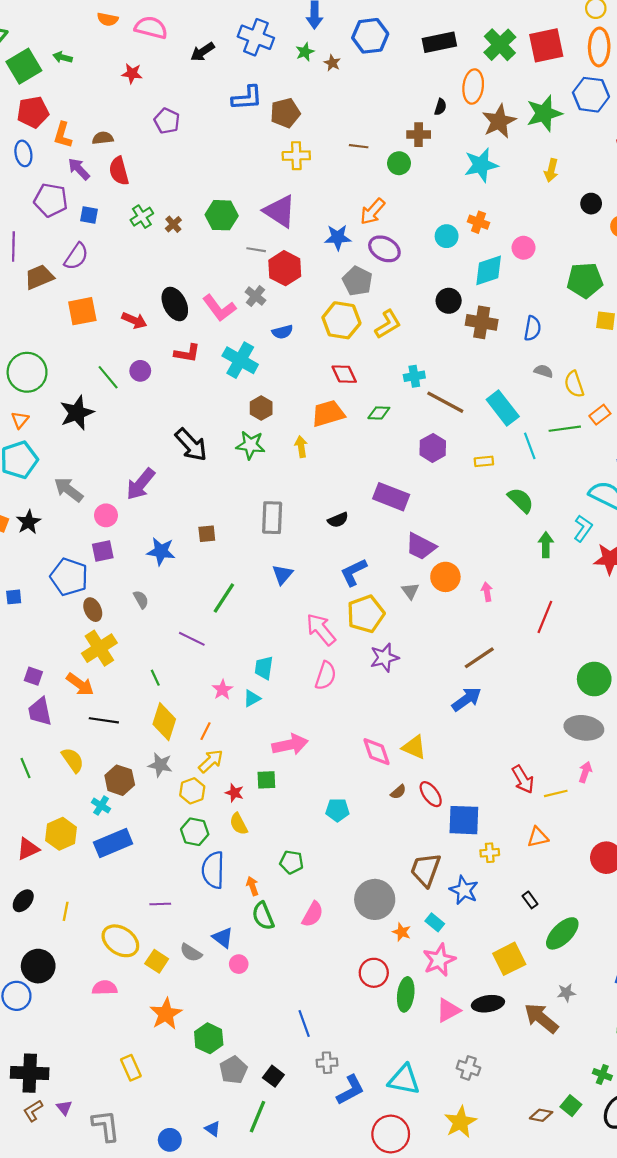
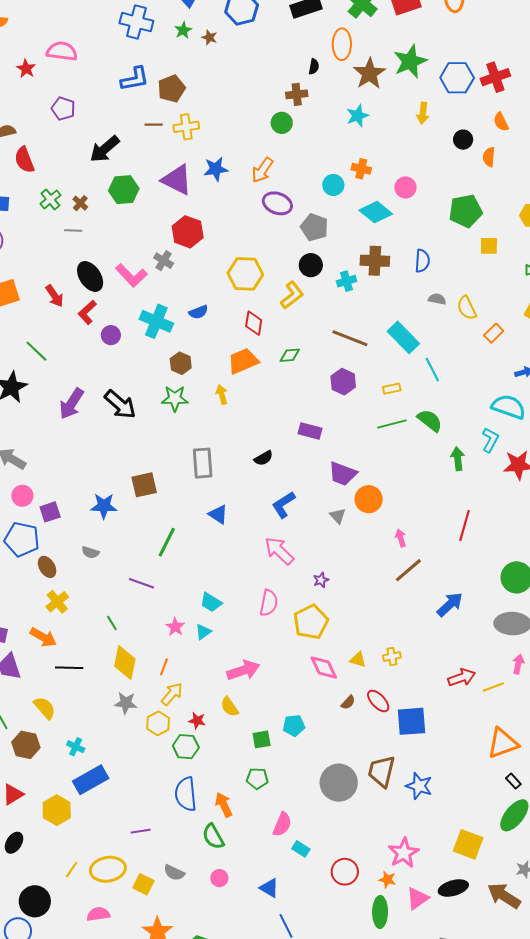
pink semicircle: (151, 28) -> (62, 51), moved
black arrow: (202, 52) -> (105, 149), moved, size x1.4
red star: (132, 73) -> (26, 69), turned 30
blue hexagon: (591, 95) -> (457, 78), moved
brown line: (359, 146) -> (154, 125), moved
cyan star: (481, 165) -> (357, 116), size x0.7
blue star: (338, 237) -> (216, 169), moved
gray line: (256, 250) -> (73, 230), moved
cyan diamond: (489, 270) -> (376, 212), turned 64
gray pentagon: (357, 281) -> (314, 227), moved
black circle: (449, 301) -> (311, 265), moved
red arrow: (134, 320) -> (55, 296), turned 40
yellow L-shape: (388, 324) -> (292, 295), moved
blue semicircle: (282, 332) -> (198, 312), moved
red L-shape: (187, 353) -> (87, 312), moved, turned 135
purple circle: (140, 371) -> (111, 335), moved
red diamond: (344, 374) -> (254, 323), turned 40
cyan cross: (414, 376) -> (347, 281), moved
green line: (565, 429) -> (392, 424), moved
purple arrow: (141, 484) -> (71, 404), moved
purple rectangle: (391, 497) -> (310, 431), size x0.7
pink circle: (106, 515) -> (22, 496), moved
brown square: (207, 534) -> (144, 485), size x1.5
blue triangle: (283, 575) -> (218, 514), turned -30
pink arrow: (487, 592) -> (401, 538), moved
gray semicircle: (141, 599) -> (90, 552), turned 144
yellow pentagon: (366, 614) -> (311, 622), moved
pink arrow: (321, 629) -> (279, 551), moved
yellow cross: (99, 648) -> (57, 602), size x0.7
purple star: (384, 658) -> (321, 580), size x0.6
cyan trapezoid: (264, 668) -> (211, 602), turned -60
blue arrow: (467, 699) -> (450, 604), moved
yellow triangle: (414, 747) -> (358, 659), size x0.7
red arrow: (523, 779) -> (462, 678), turned -72
brown hexagon: (120, 780) -> (26, 745), moved
green square: (266, 780) -> (262, 739), moved
yellow semicircle: (239, 824) -> (229, 707), moved
green hexagon: (195, 832) -> (186, 747), moved
yellow hexagon: (61, 834) -> (57, 810), moved
orange triangle: (538, 837) -> (503, 743), moved, size x1.6
yellow cross: (490, 853) -> (392, 657), moved
orange arrow: (252, 886) -> (224, 805), size x1.4
gray circle: (375, 899) -> (339, 783), moved
black rectangle: (530, 900) -> (513, 781), moved
yellow line: (66, 911) -> (72, 870), moved, turned 30
green semicircle: (263, 916) -> (213, 837), moved
cyan rectangle: (435, 922) -> (301, 849), moved
orange star: (402, 932) -> (387, 880), moved
blue triangle: (223, 938) -> (269, 888), moved
yellow ellipse: (120, 941) -> (108, 869), turned -36
yellow square: (509, 959) -> (468, 844), turned -36
green ellipse: (406, 994) -> (380, 912), moved

